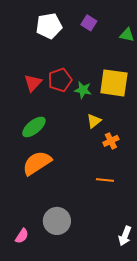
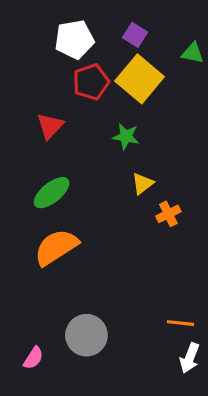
red pentagon: (60, 80) -> (91, 82), moved
yellow square: (114, 83) -> (140, 79), moved, turned 32
orange line: (105, 180) -> (180, 323), moved

